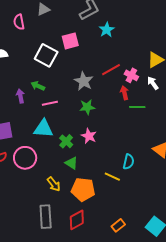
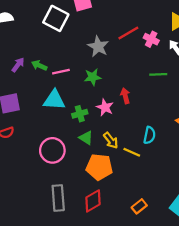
green arrow: (38, 86) -> (39, 65), moved
red arrow: (124, 93) -> (125, 96), moved
purple arrow: (20, 96) -> (18, 65), moved, turned 48
green star: (87, 107) -> (93, 77), moved
green cross: (66, 141) -> (80, 114), turned 32
pink circle: (25, 158) -> (52, 150), moved
yellow arrow: (54, 184) -> (111, 140), moved

